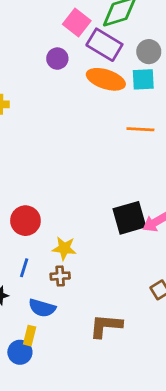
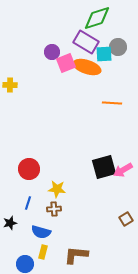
pink square: (77, 23) -> (66, 63), moved, turned 30
cyan square: (143, 79) -> (104, 54), moved
brown L-shape: (106, 326) -> (76, 255), moved
yellow rectangle: (30, 336) -> (43, 252), moved

